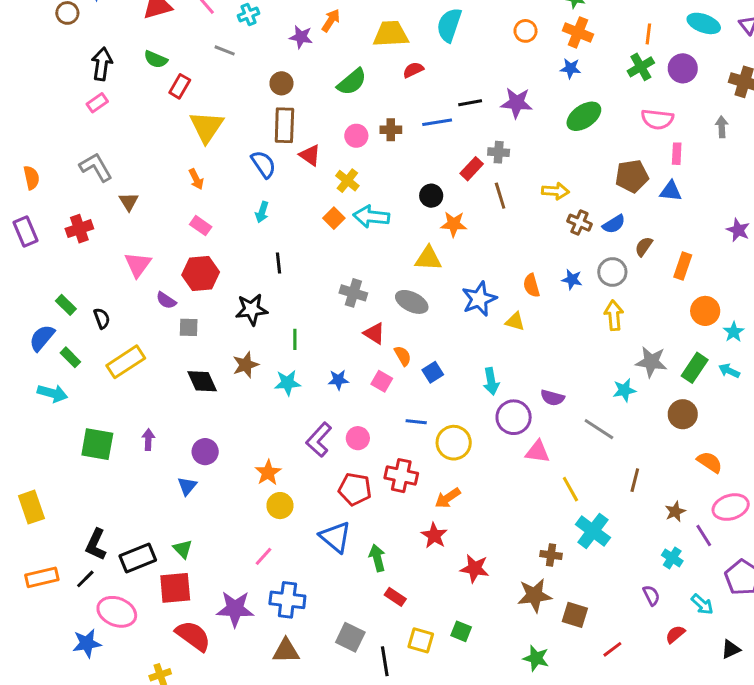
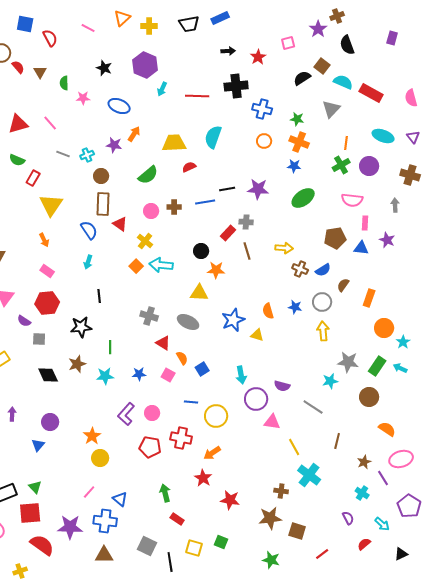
cyan cross: (249, 14) -> (87, 155), moved
purple star: (738, 230) -> (387, 240), moved
blue triangle: (335, 537) -> (120, 499), moved, size x0.7

